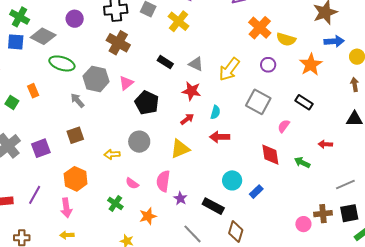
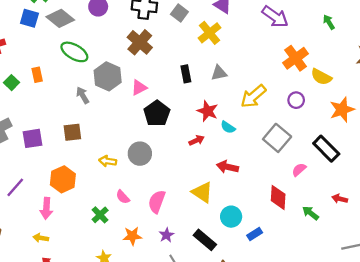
black rectangle: (165, 62) -> (186, 74), turned 35
gray triangle: (196, 64) -> (219, 73), moved, turned -49
black rectangle: (304, 102) -> (326, 149), size x1.4
cyan semicircle: (215, 112) -> (228, 127), moved, turned 96
yellow triangle: (180, 149) -> (202, 192), moved, turned 45
purple star: (180, 198) -> (166, 235), moved

